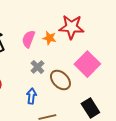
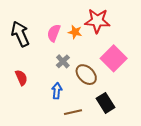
black rectangle: (90, 108) -> (105, 103), moved

